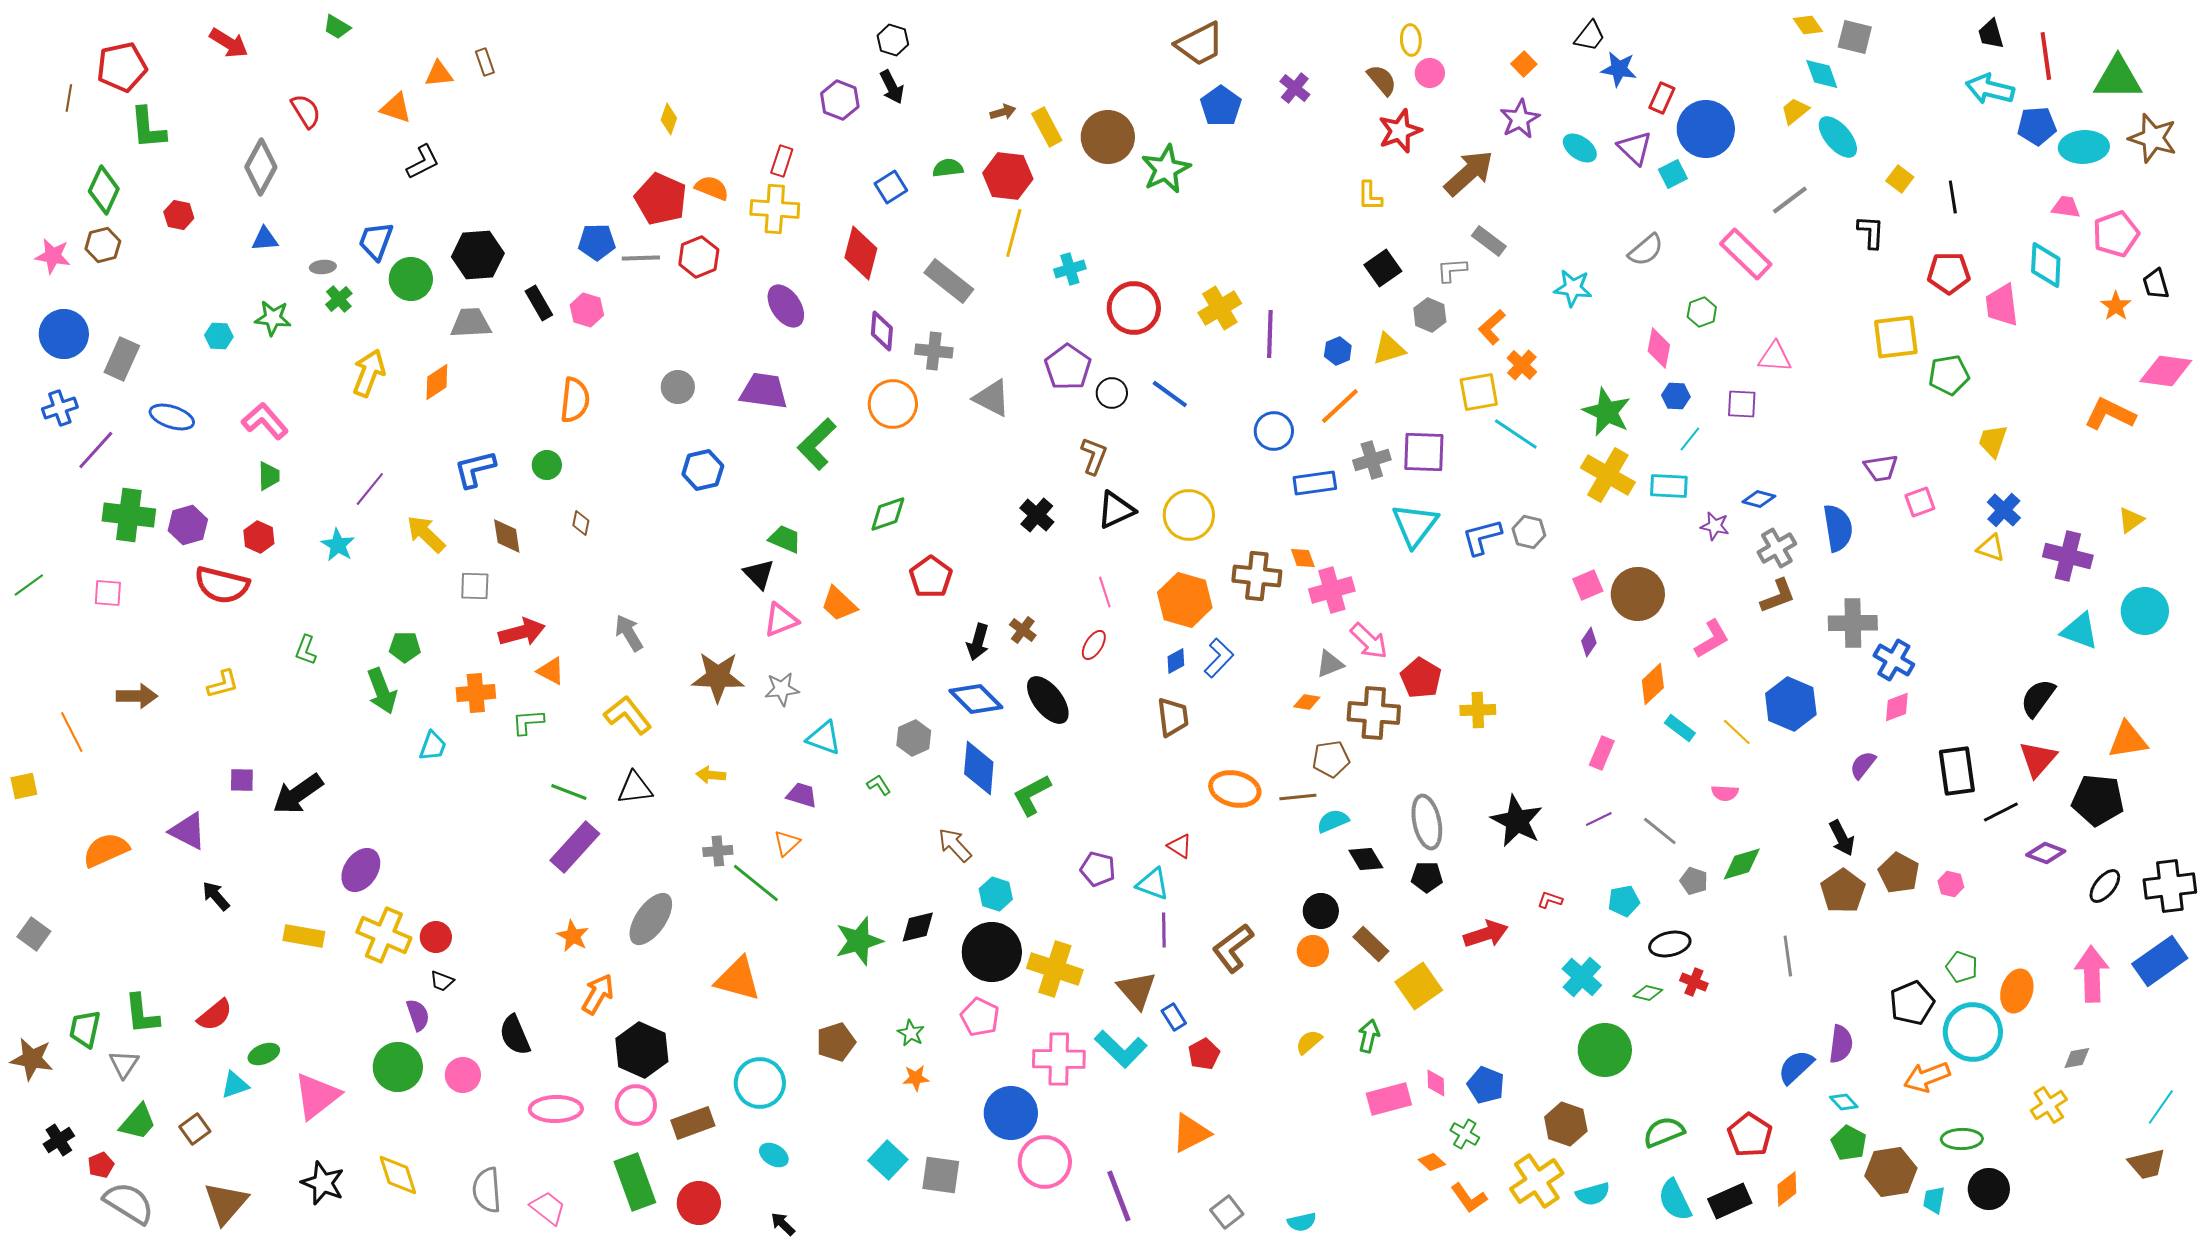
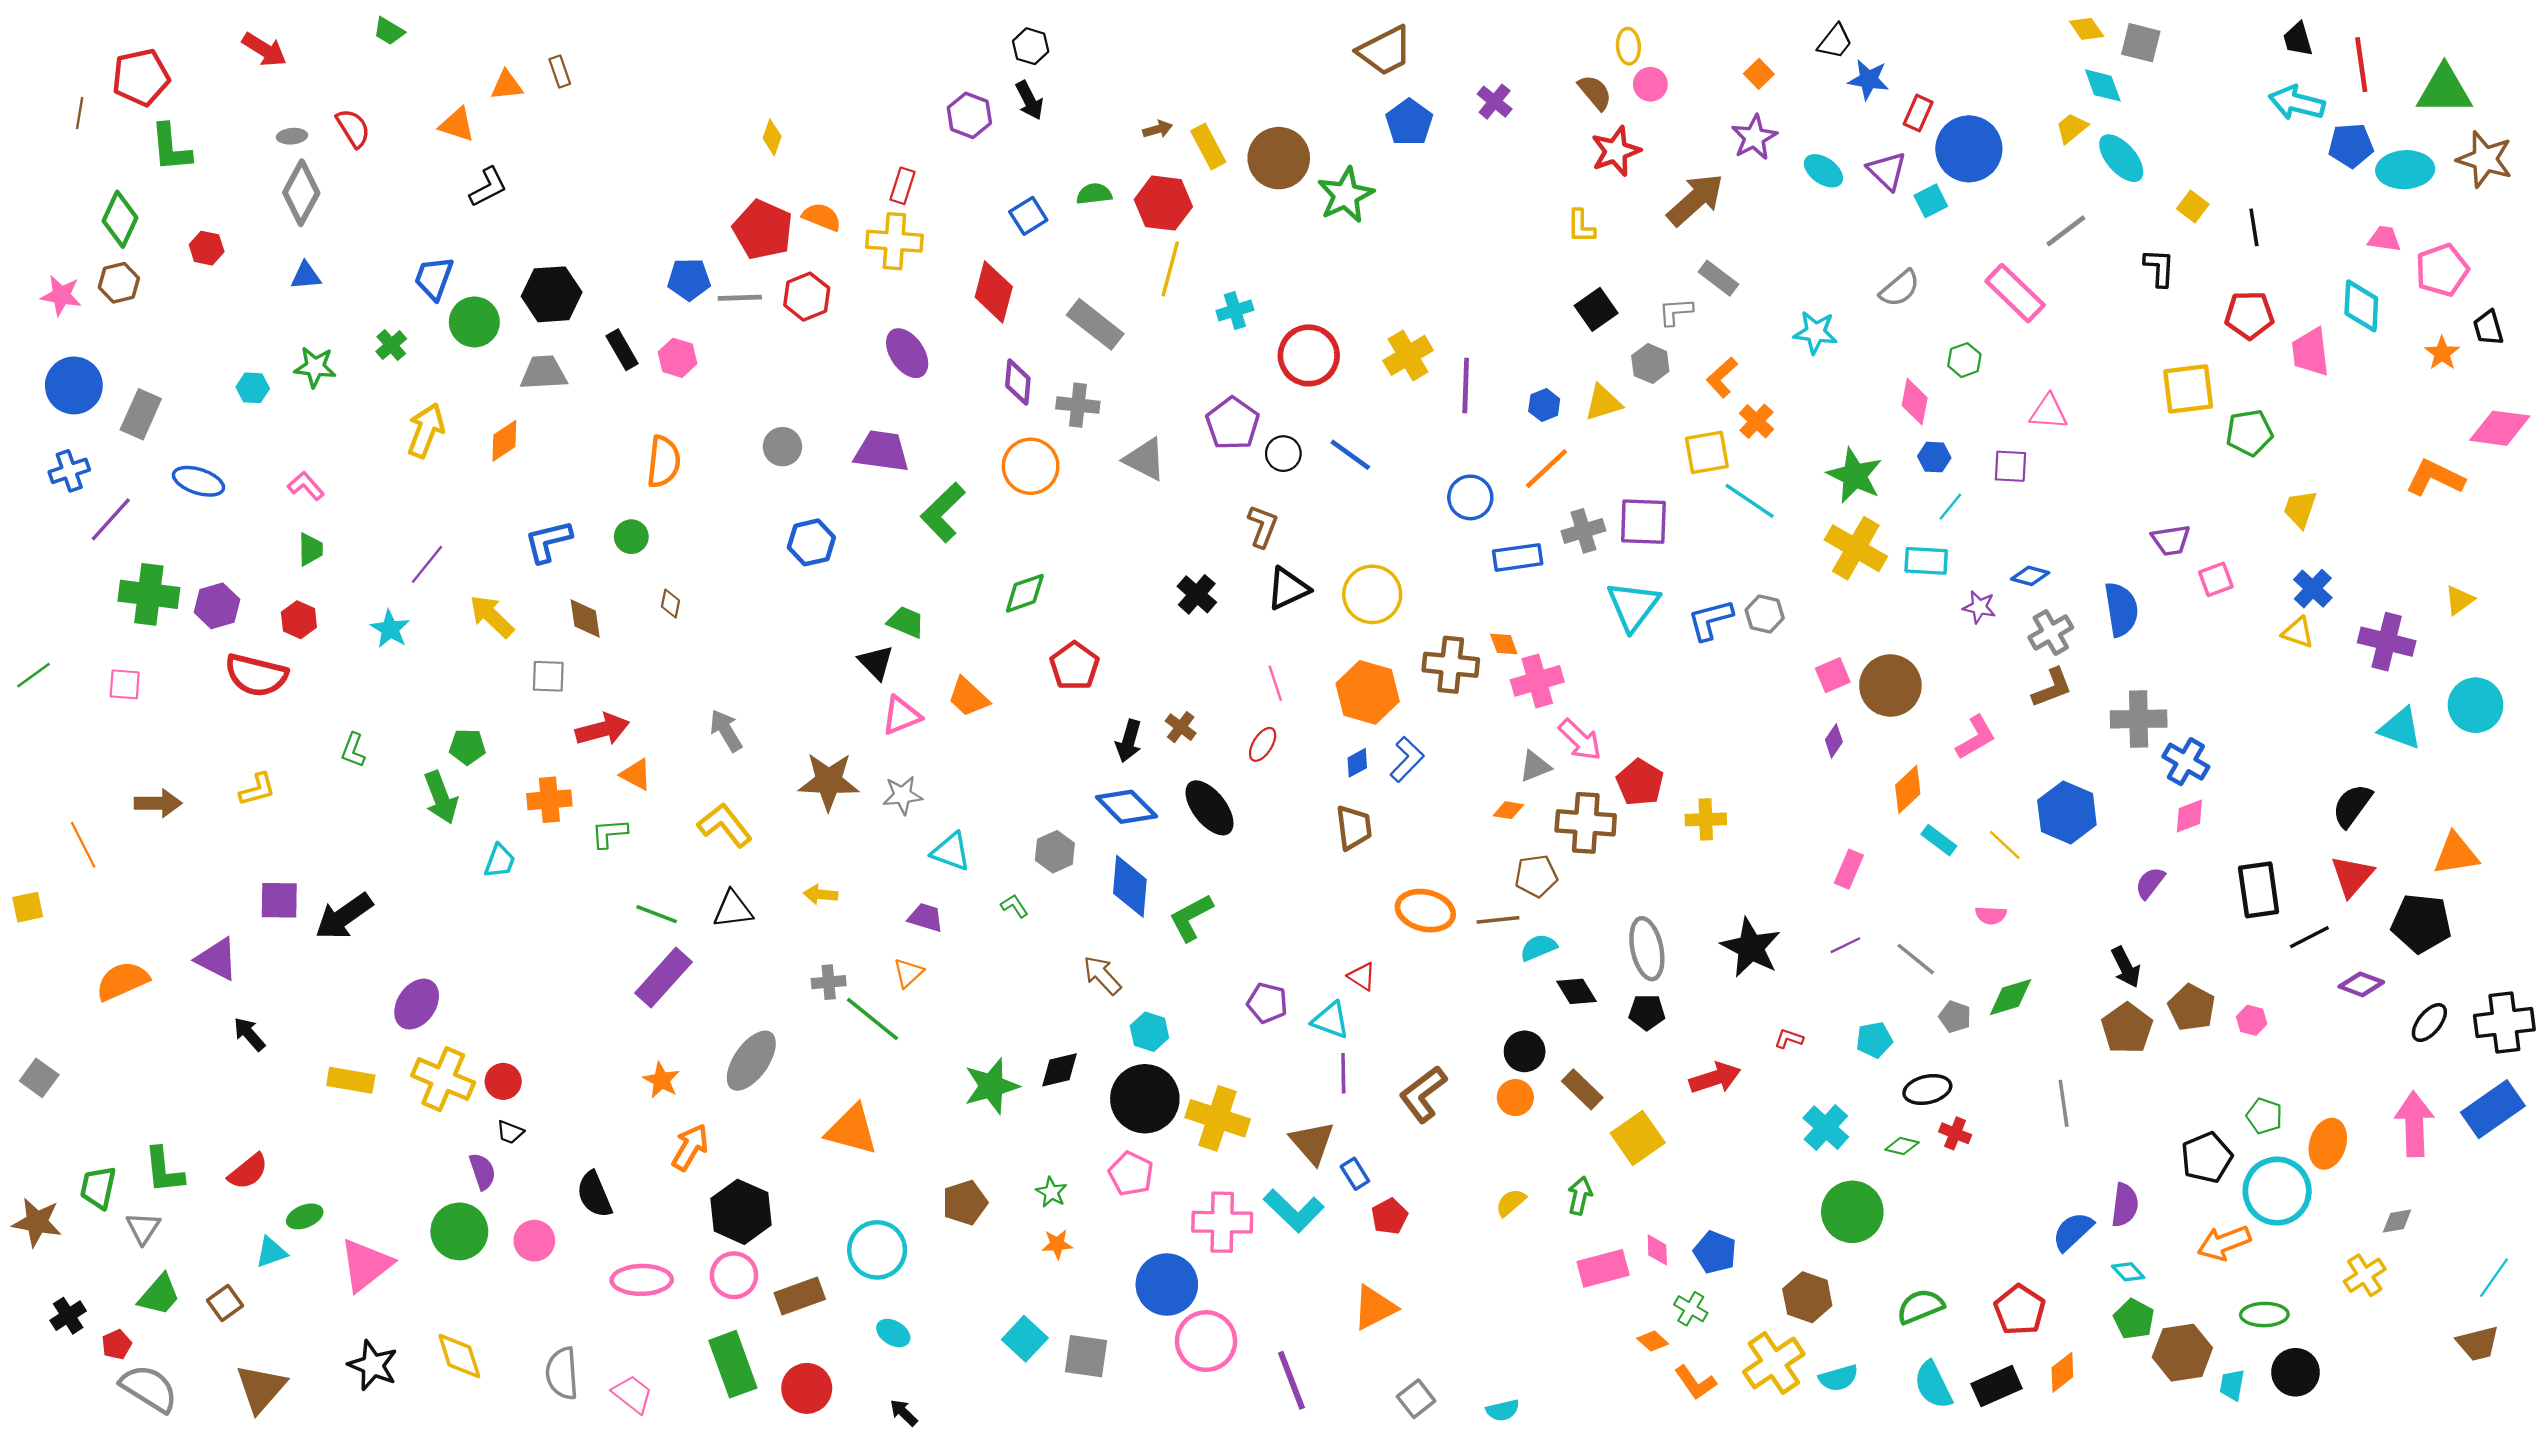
gray ellipse: (323, 267) -> (292, 136), moved
pink L-shape: (265, 421) -> (306, 486), size x0.7
purple square: (242, 780) -> (279, 900), size x1.4

